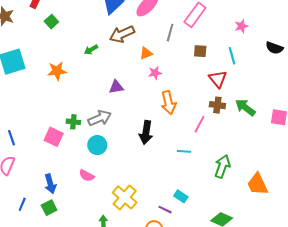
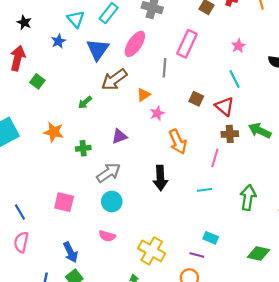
brown square: (200, 51) -> (196, 99), moved, turned 32
orange star: (57, 71) -> (54, 132), turned 30
green cross: (73, 122) -> (83, 148), moved

